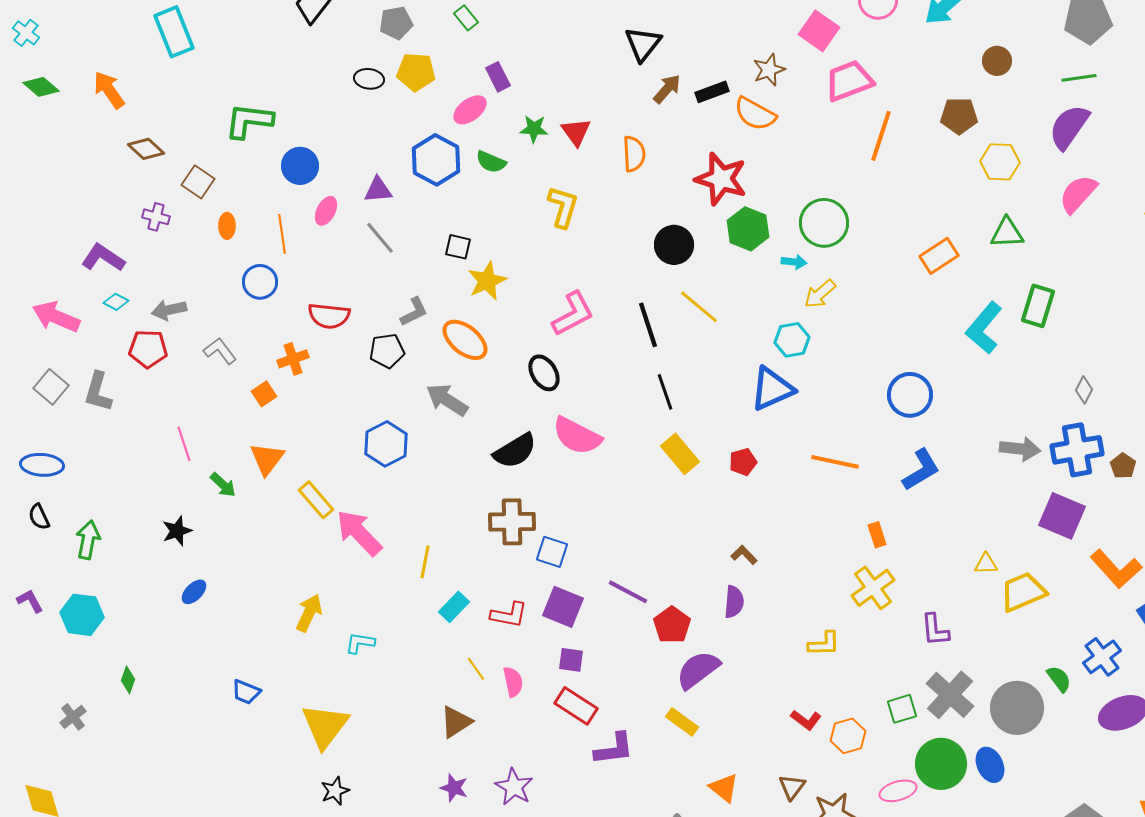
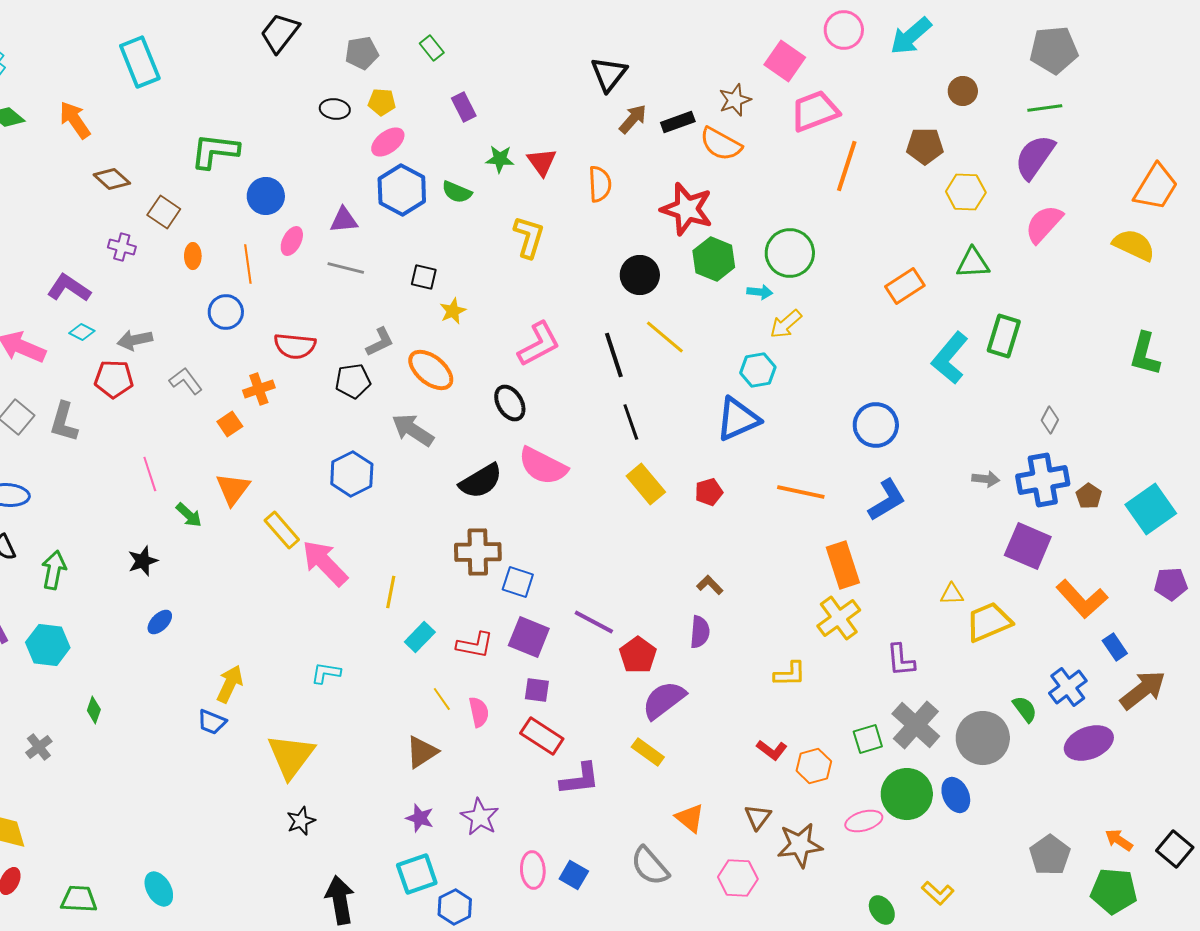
yellow pentagon: (416, 72) -> (382, 102), size x0.7
pink ellipse: (470, 110) -> (388, 142), moved
gray line: (380, 238) -> (346, 268), turned -36
yellow star: (487, 281) -> (453, 311), size x0.7
gray arrow: (1020, 449) -> (986, 479), size x0.7
orange rectangle: (877, 535) -> (843, 565), size x1.8
yellow arrow: (309, 613) -> (230, 684), moved

